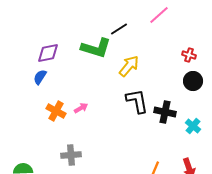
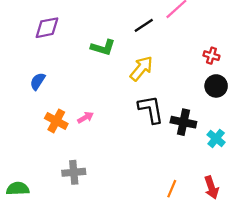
black line: (119, 29) -> (144, 25), moved
green L-shape: (96, 48) -> (103, 47), size x0.7
purple diamond: (48, 53) -> (47, 28), moved

